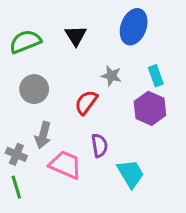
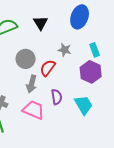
gray circle: (34, 89) -> (26, 59), moved
gray arrow: (43, 135) -> (32, 84), moved
cyan trapezoid: (131, 174) -> (84, 105), moved

